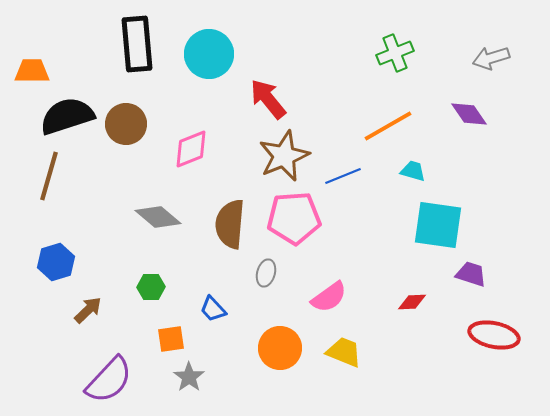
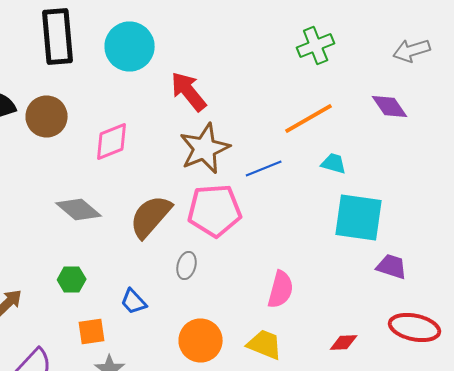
brown semicircle: (230, 224) -> (151, 216), turned 36
pink semicircle: (329, 297) -> (281, 290), moved, turned -39
red diamond: (412, 302) -> (344, 342), moved

